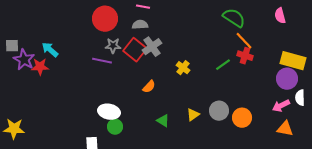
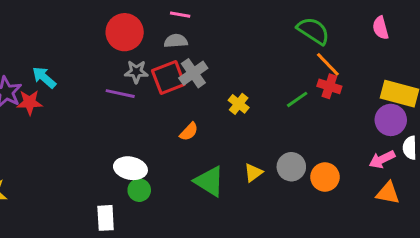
red square: (135, 50) -> (168, 78), turned 30
green triangle: (163, 121) -> (209, 181), size x1.6

